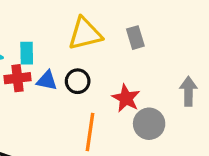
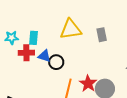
black circle: (78, 81) -> (56, 62), moved
red star: (126, 98) -> (88, 84), moved

